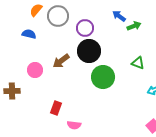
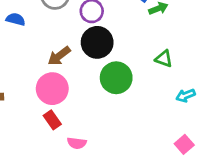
pink circle: (35, 70) -> (52, 89), moved, size x1.5
red rectangle: (56, 108) -> (52, 120), turned -56

